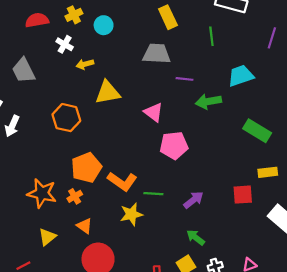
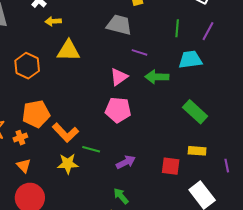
green line: (211, 36) -> (177, 28), moved
purple line: (272, 38) -> (208, 31), moved
pink triangle: (153, 112) -> (119, 77), moved, turned 36

